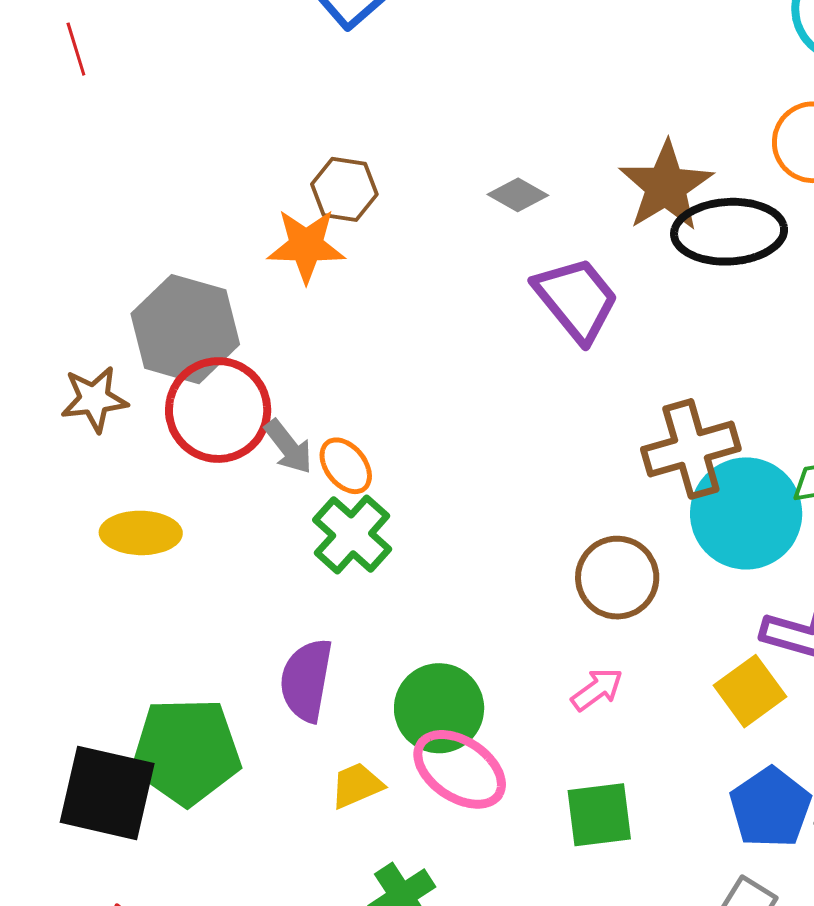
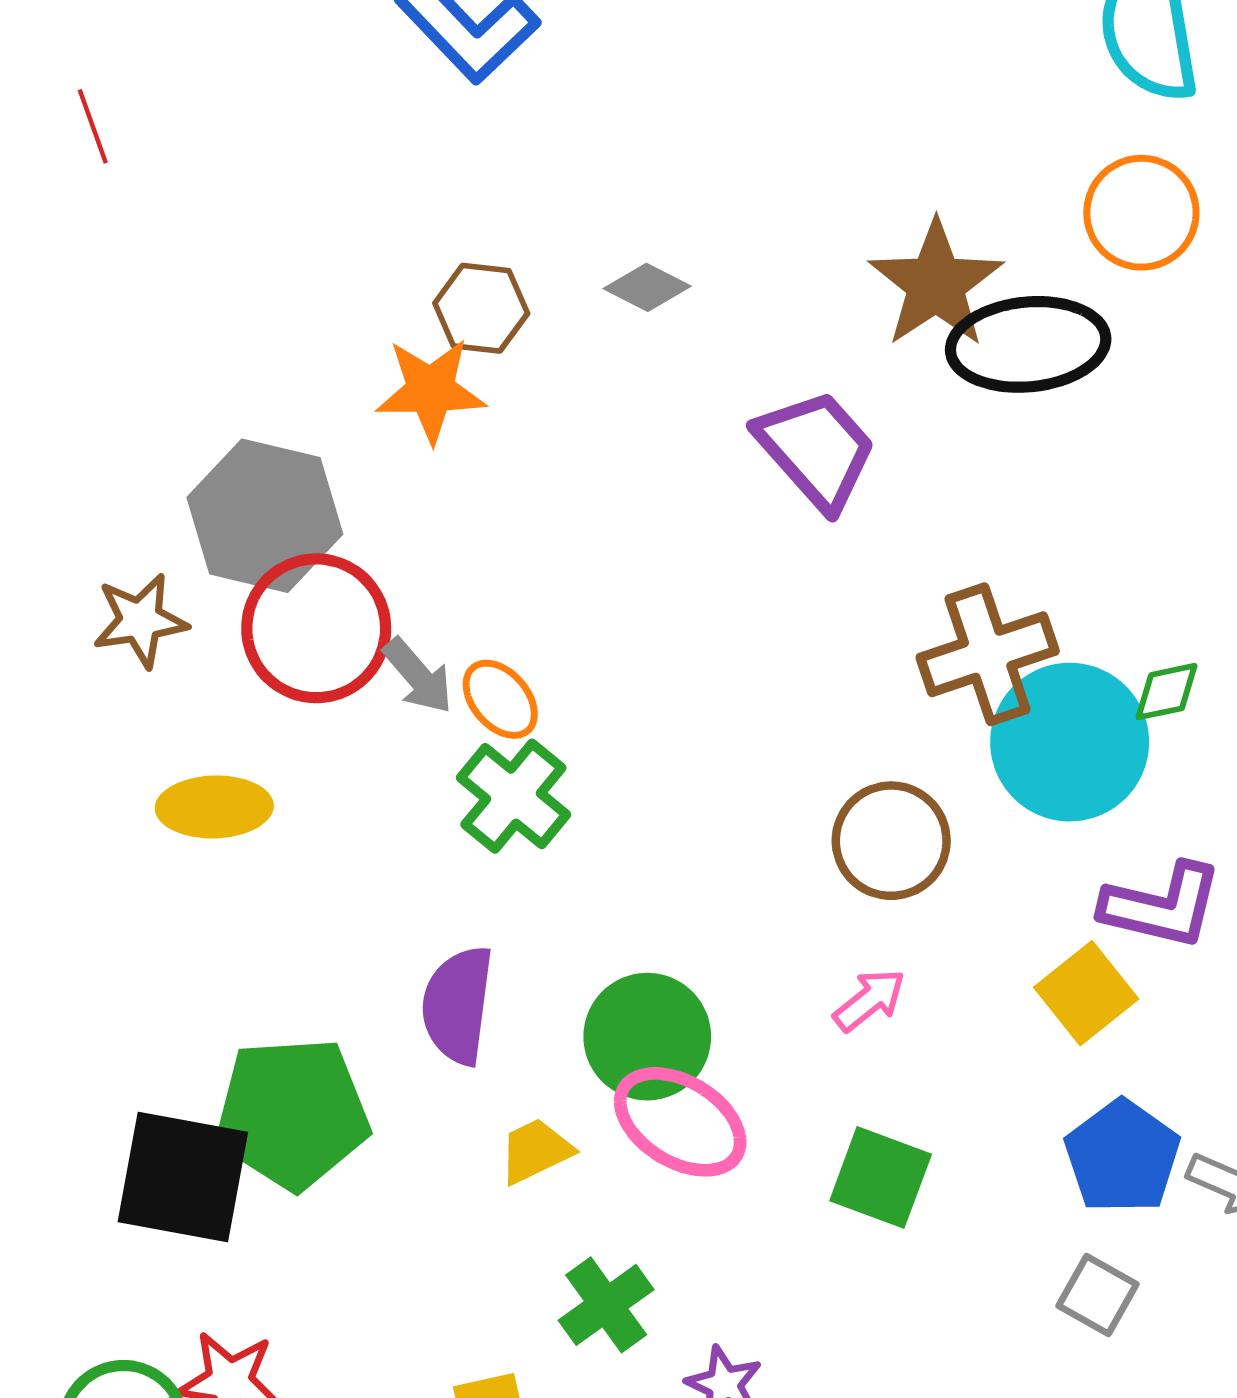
gray diamond: (518, 195) -> (647, 287), moved
green square: (599, 815) -> (881, 1177), turned 30

